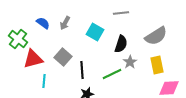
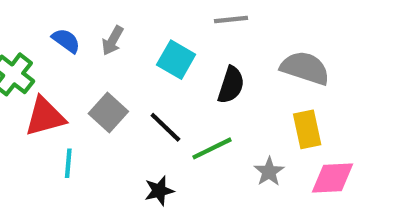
gray semicircle: (156, 36) -> (305, 68), turned -130
gray star: (130, 62) -> (269, 172), moved
black line: (82, 70) -> (165, 127), moved, turned -42

